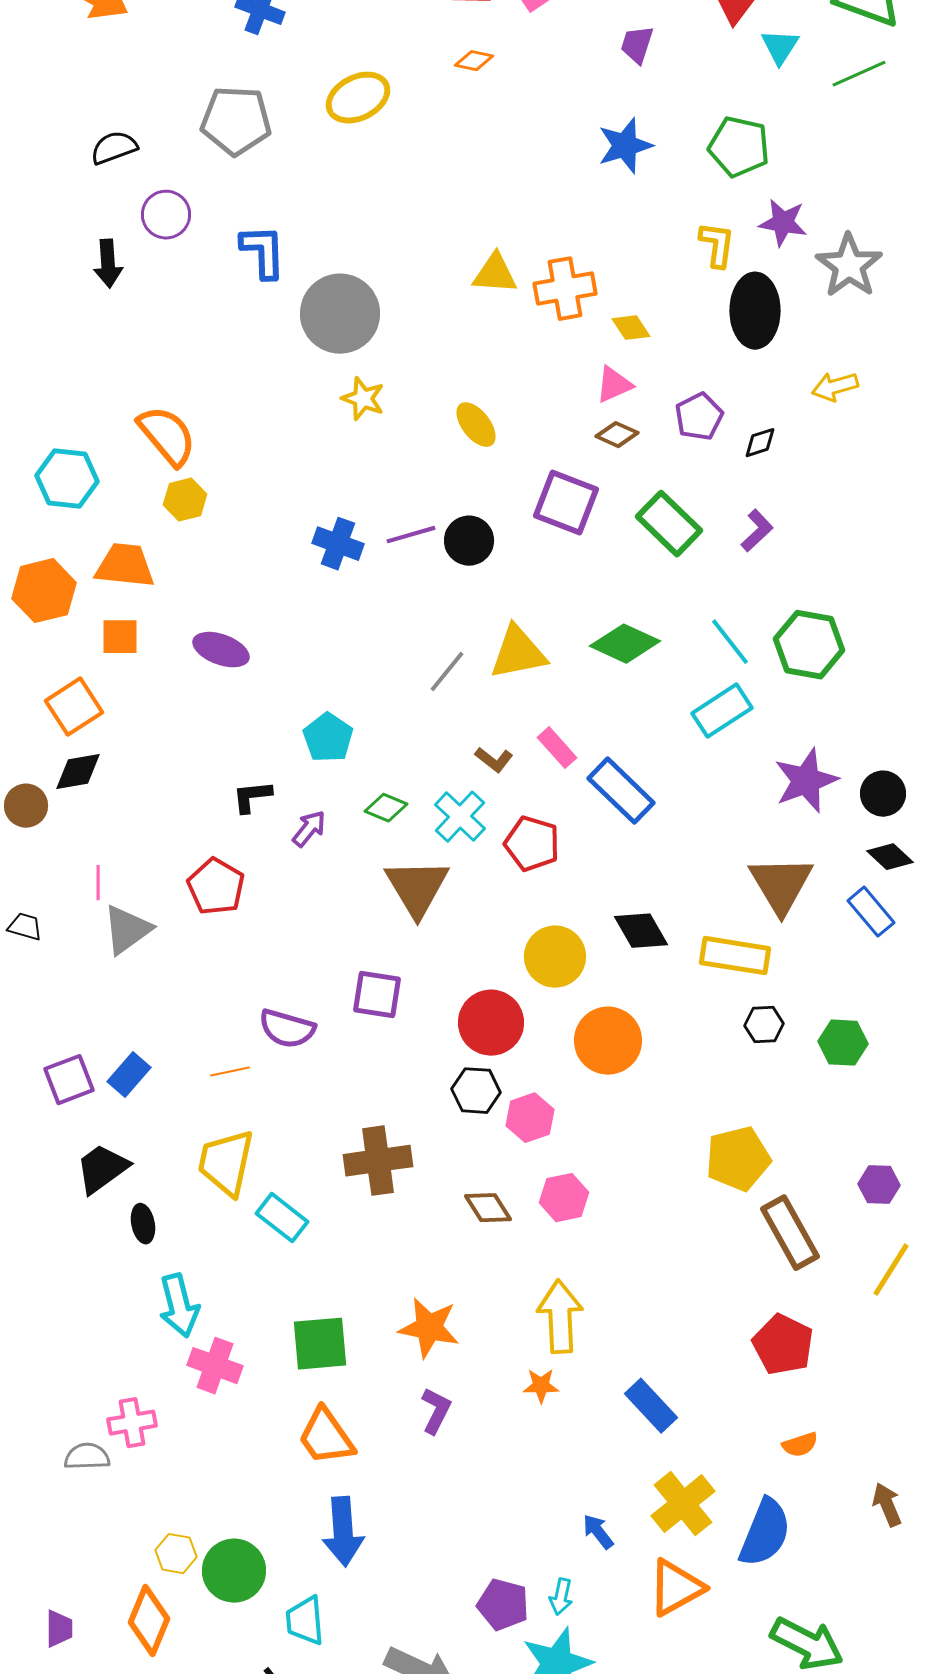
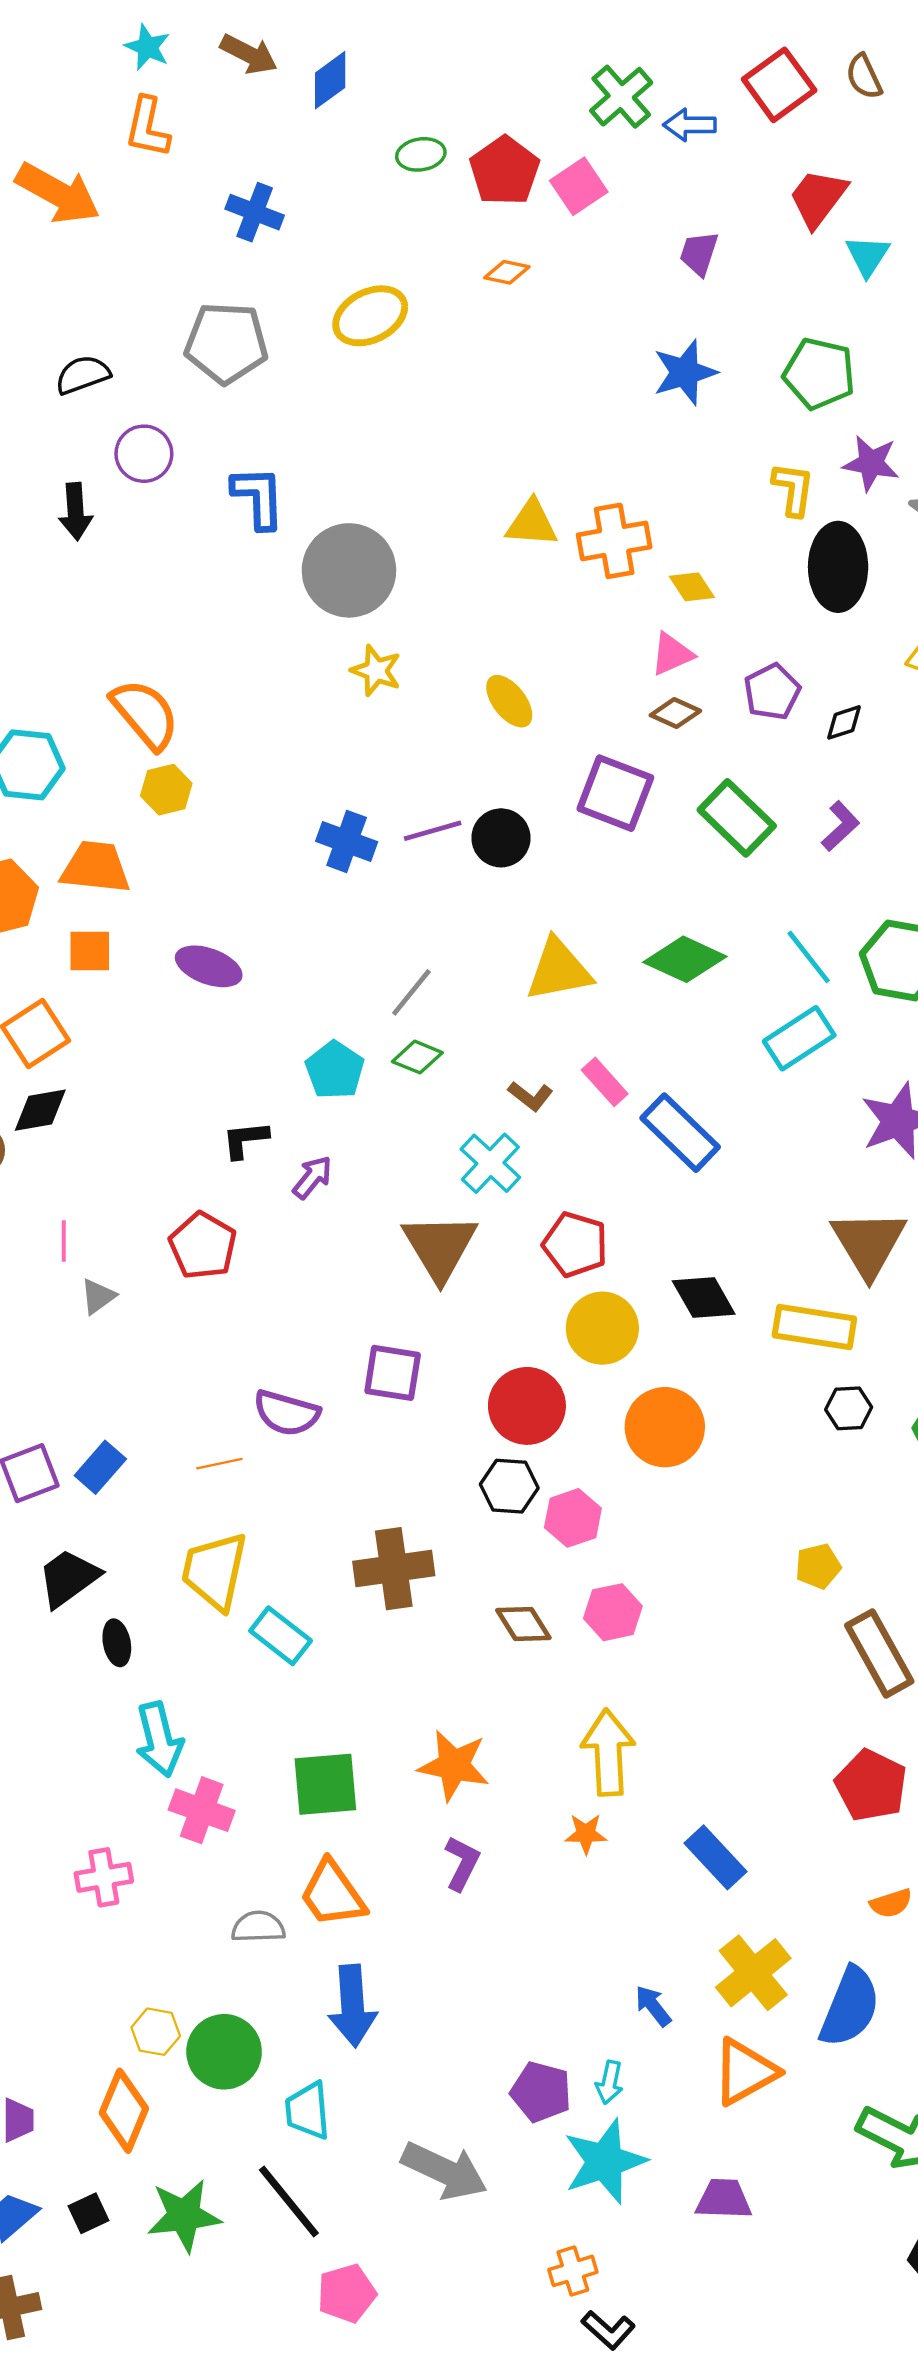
gray line: (447, 672) -> (411, 992), moved
green diamond: (386, 808) -> (417, 1057), moved
red pentagon: (532, 844) -> (575, 1244), moved
gray triangle: (127, 930) -> (98, 1296), size x0.6
yellow pentagon: (738, 1159) -> (818, 1566), size x0.6
gray semicircle: (87, 1457) -> (258, 1927), moved

